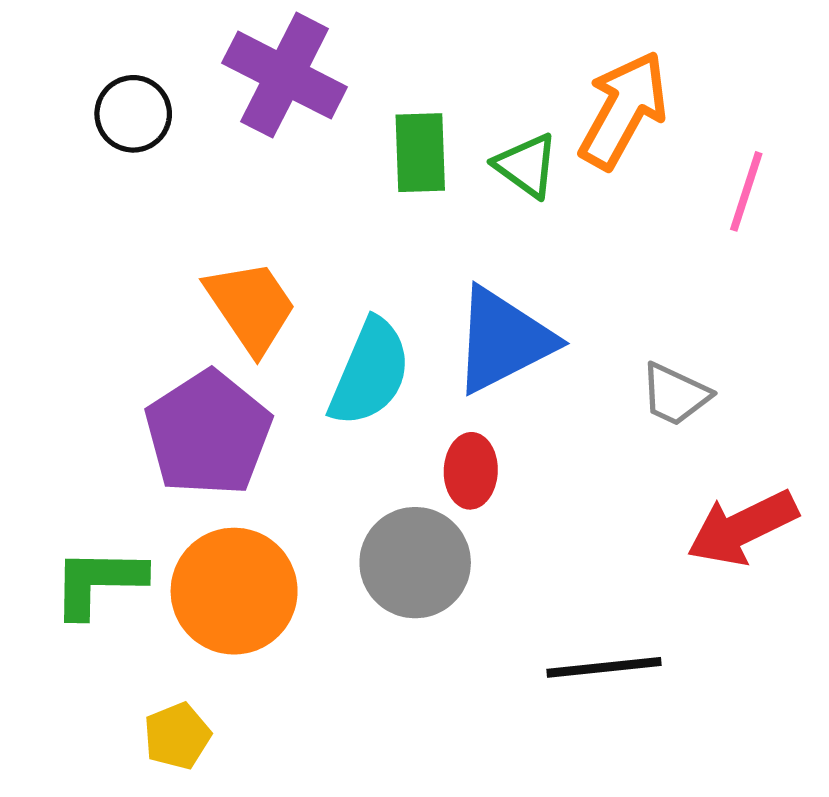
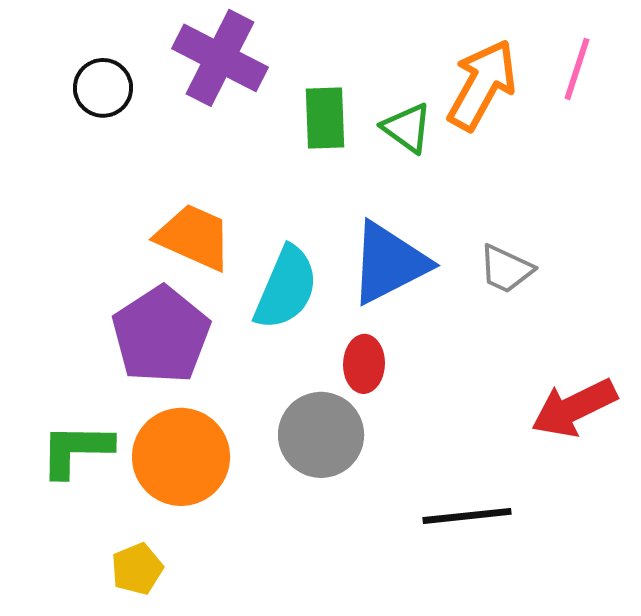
pink line: (746, 191) -> (577, 69), moved
orange trapezoid: (251, 307) -> (194, 237), turned -32
gray trapezoid: (675, 394) -> (506, 269), moved

